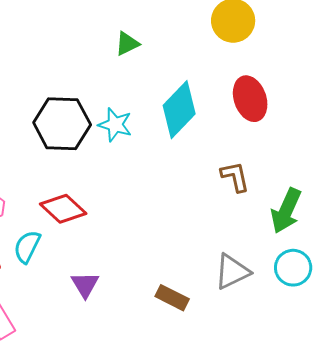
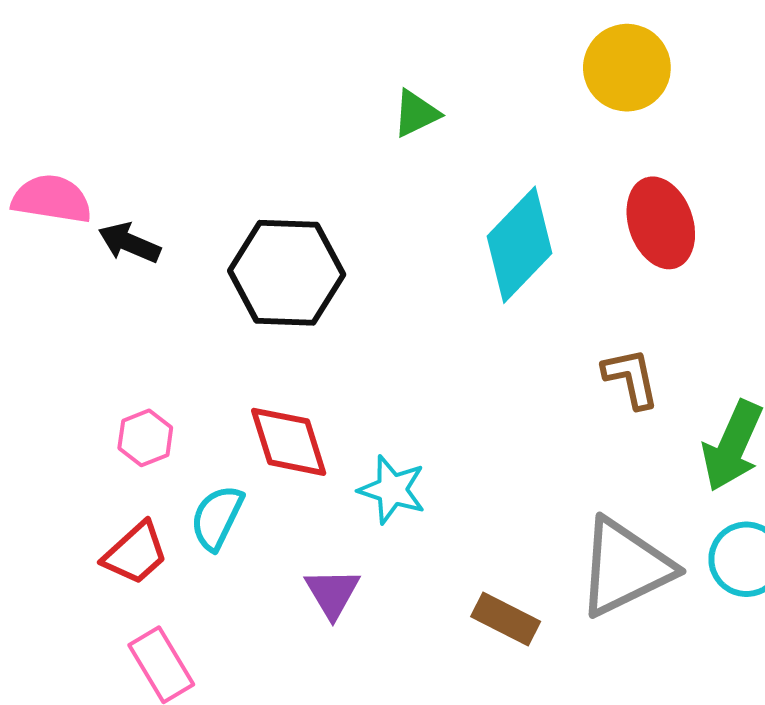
cyan star: (115, 125) -> (392, 490), moved
red diamond: (63, 209) -> (289, 442), turned 30
gray triangle: (232, 272) -> (625, 567), size x1.4

